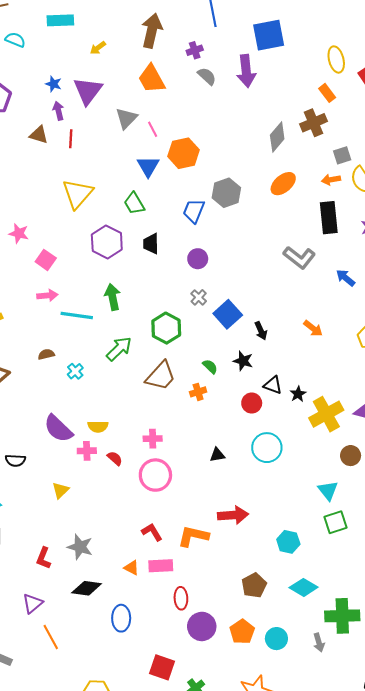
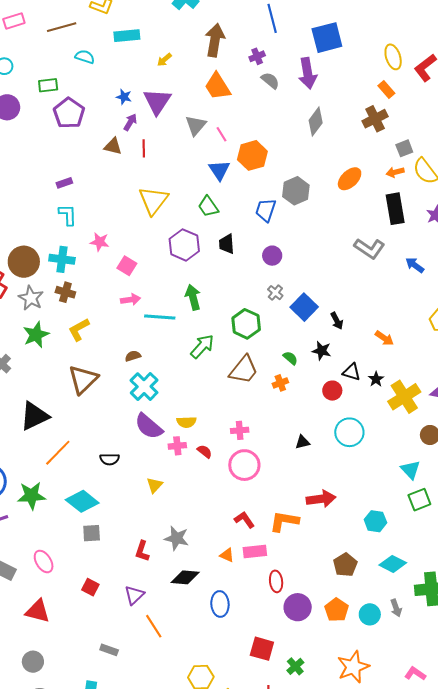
purple arrow: (58, 111) -> (130, 122), turned 48
gray diamond: (277, 137) -> (316, 122), moved
orange arrow: (313, 328) -> (384, 338), moved
cyan cross: (75, 371) -> (144, 387), moved, size x1.8
gray arrow: (319, 642) -> (396, 608), moved

